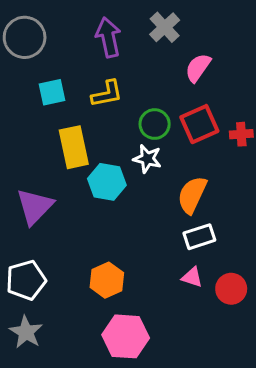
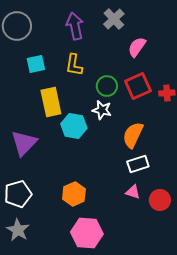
yellow L-shape: (107, 94) -> (74, 65), turned 110

